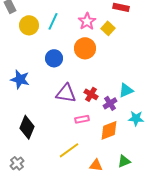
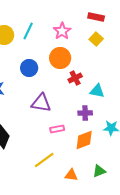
yellow square: (108, 28) -> (96, 39), moved
cyan triangle: (126, 90) -> (97, 91), moved, turned 35
red cross: (91, 94) -> (75, 78), moved, turned 32
purple cross: (110, 103) -> (85, 113), turned 32

